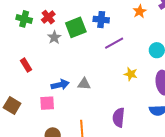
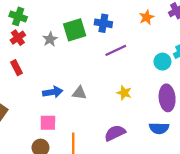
red cross: (48, 17) -> (18, 38), moved
yellow star: (131, 74) -> (124, 93), moved
pink square: (47, 103) -> (48, 123), moved
purple semicircle: (119, 118) -> (115, 133), turned 54

